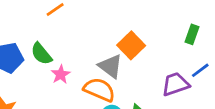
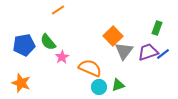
gray triangle: (110, 66) -> (124, 51), moved, turned 30
purple trapezoid: (175, 84) -> (148, 52), moved

